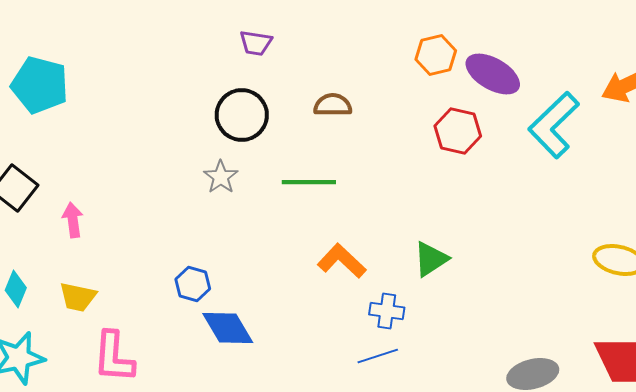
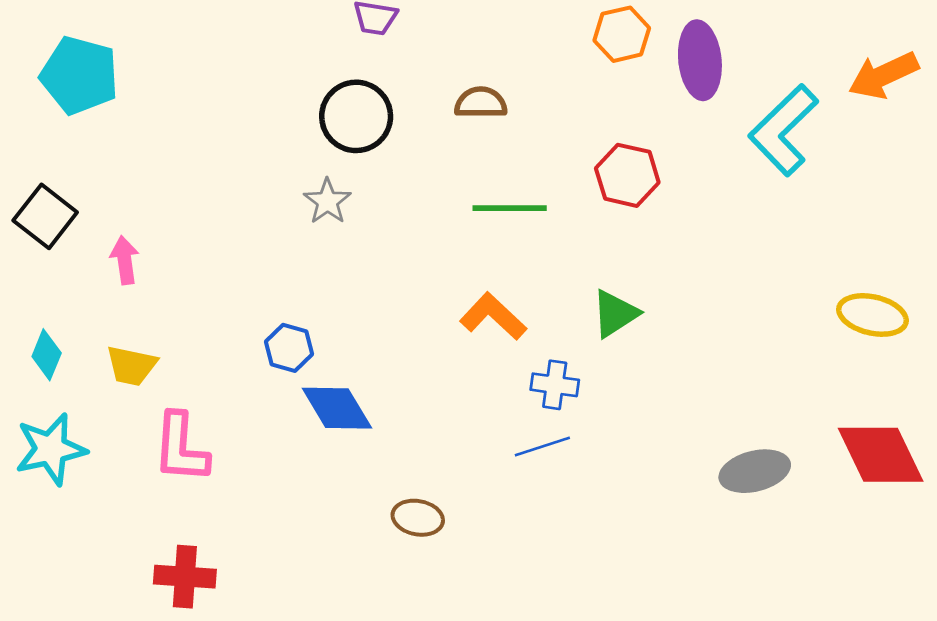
purple ellipse: (493, 74) -> (700, 60), turned 54
red hexagon: (458, 131) -> (627, 175), moved
green line: (309, 182) -> (510, 208), moved

